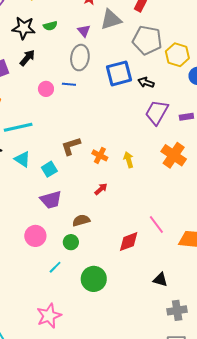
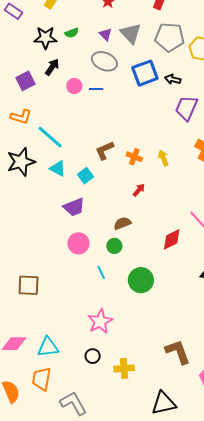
gray triangle: (111, 20) -> (131, 33), moved, turned -50
gray ellipse: (80, 58) -> (104, 61), turned -70
pink circle: (46, 89) -> (74, 86), moved
cyan line: (18, 127) -> (50, 137), turned 60
purple trapezoid: (51, 200) -> (74, 207), moved
cyan line: (55, 267) -> (101, 272), turned -64

